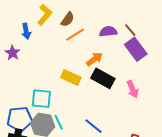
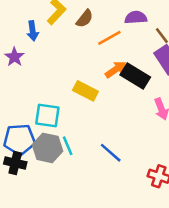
purple semicircle: (108, 32) -> (136, 17), moved
orange line: (75, 35) -> (109, 38), moved
black rectangle: (103, 78) -> (135, 76), moved

